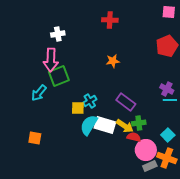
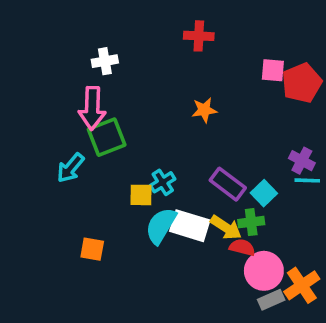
pink square: (169, 12) -> (273, 70), moved
cyan square: (168, 135) -> (264, 193), moved
orange square: (35, 138) -> (92, 249), moved
orange cross: (167, 158) -> (302, 285), turned 36

